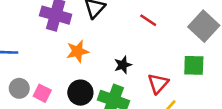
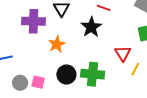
black star: (123, 65) -> (91, 27), moved, size x1.5

